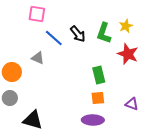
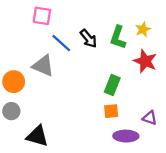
gray triangle: (38, 58) -> (43, 66), size x1.5
green rectangle: (99, 75) -> (112, 85), turned 36
purple ellipse: (93, 120) -> (126, 136), moved

